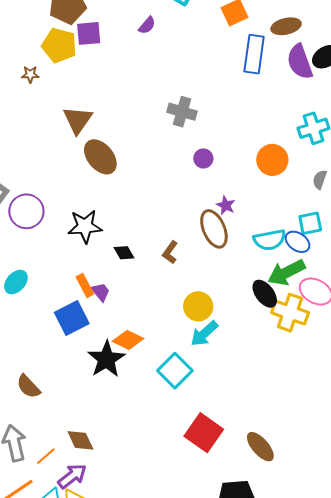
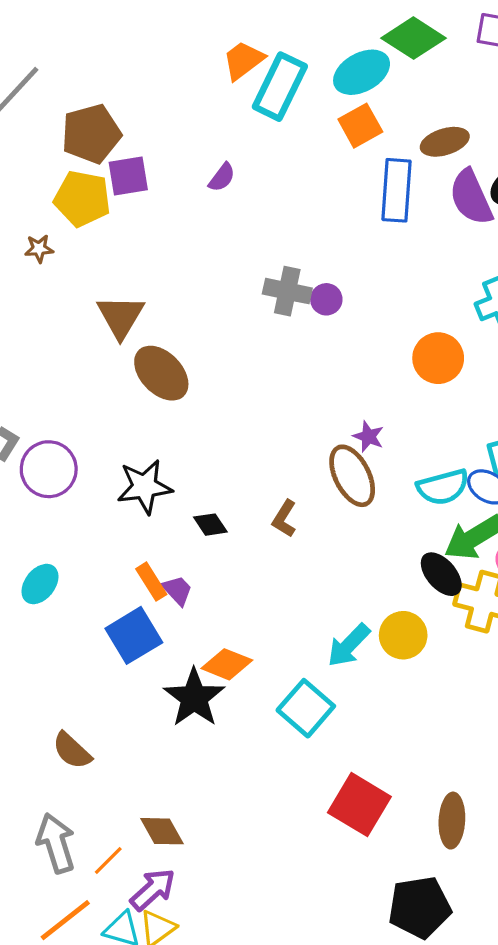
purple semicircle: (147, 25) -> (222, 177), moved
purple circle: (203, 158) -> (326, 299), moved
yellow circle: (198, 306) -> (403, 635), moved
brown ellipse: (260, 447) -> (452, 821), turned 48

